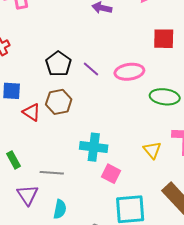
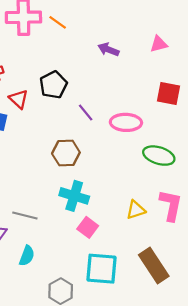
black pentagon: (58, 64) -> (53, 85), moved
brown hexagon: (59, 102) -> (66, 153), moved
red triangle: (31, 112) -> (19, 99), moved
yellow triangle: (152, 150) -> (136, 210), turned 42

